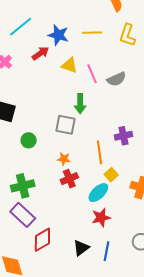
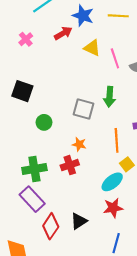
green arrow: (80, 104) -> (110, 97), moved
red cross: (69, 179) -> (70, 165), moved
red diamond: (42, 240) -> (51, 226), turned -30
black triangle: (81, 248) -> (79, 221), moved

